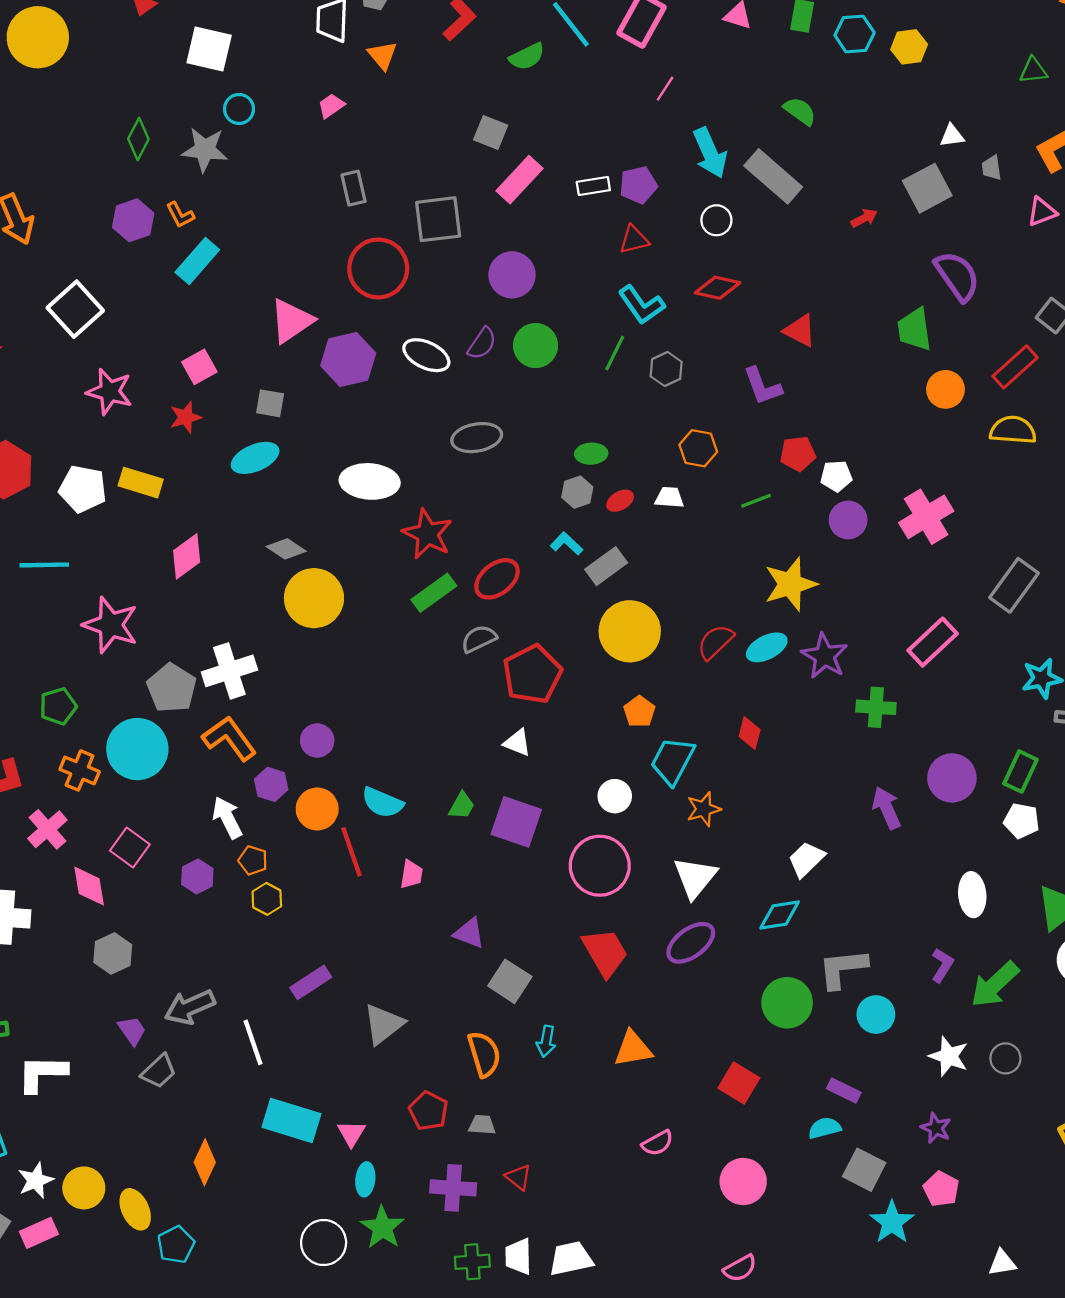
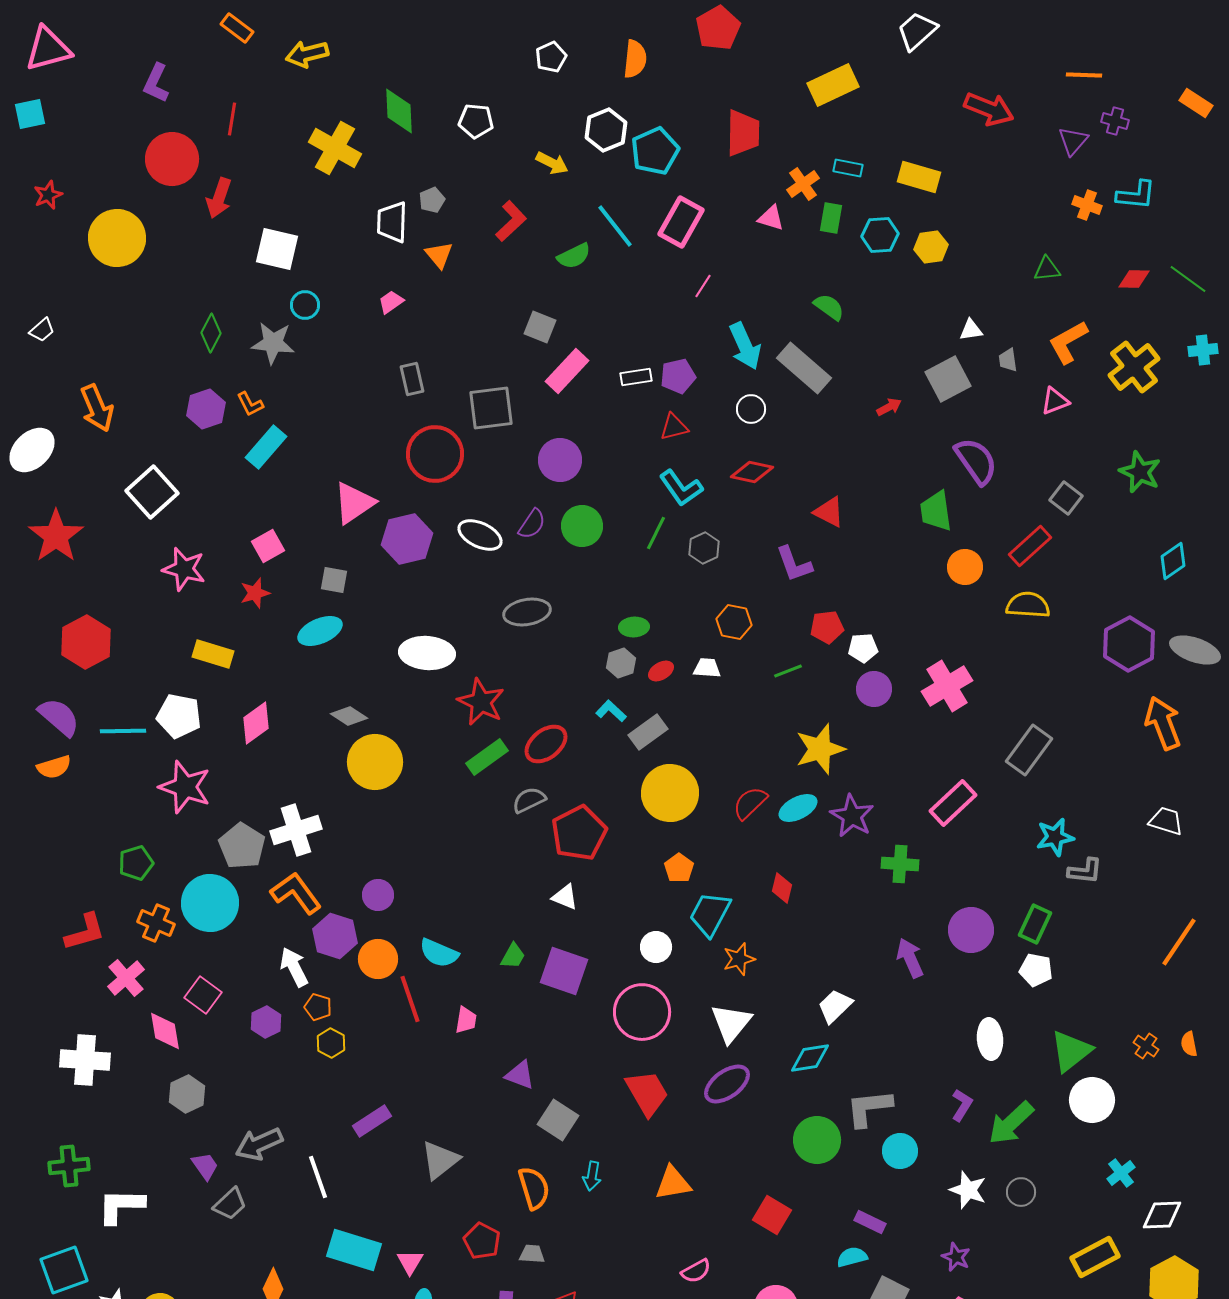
white pentagon: (83, 489) -> (179, 716), moved
purple hexagon: (271, 784) -> (335, 936), size x1.4

